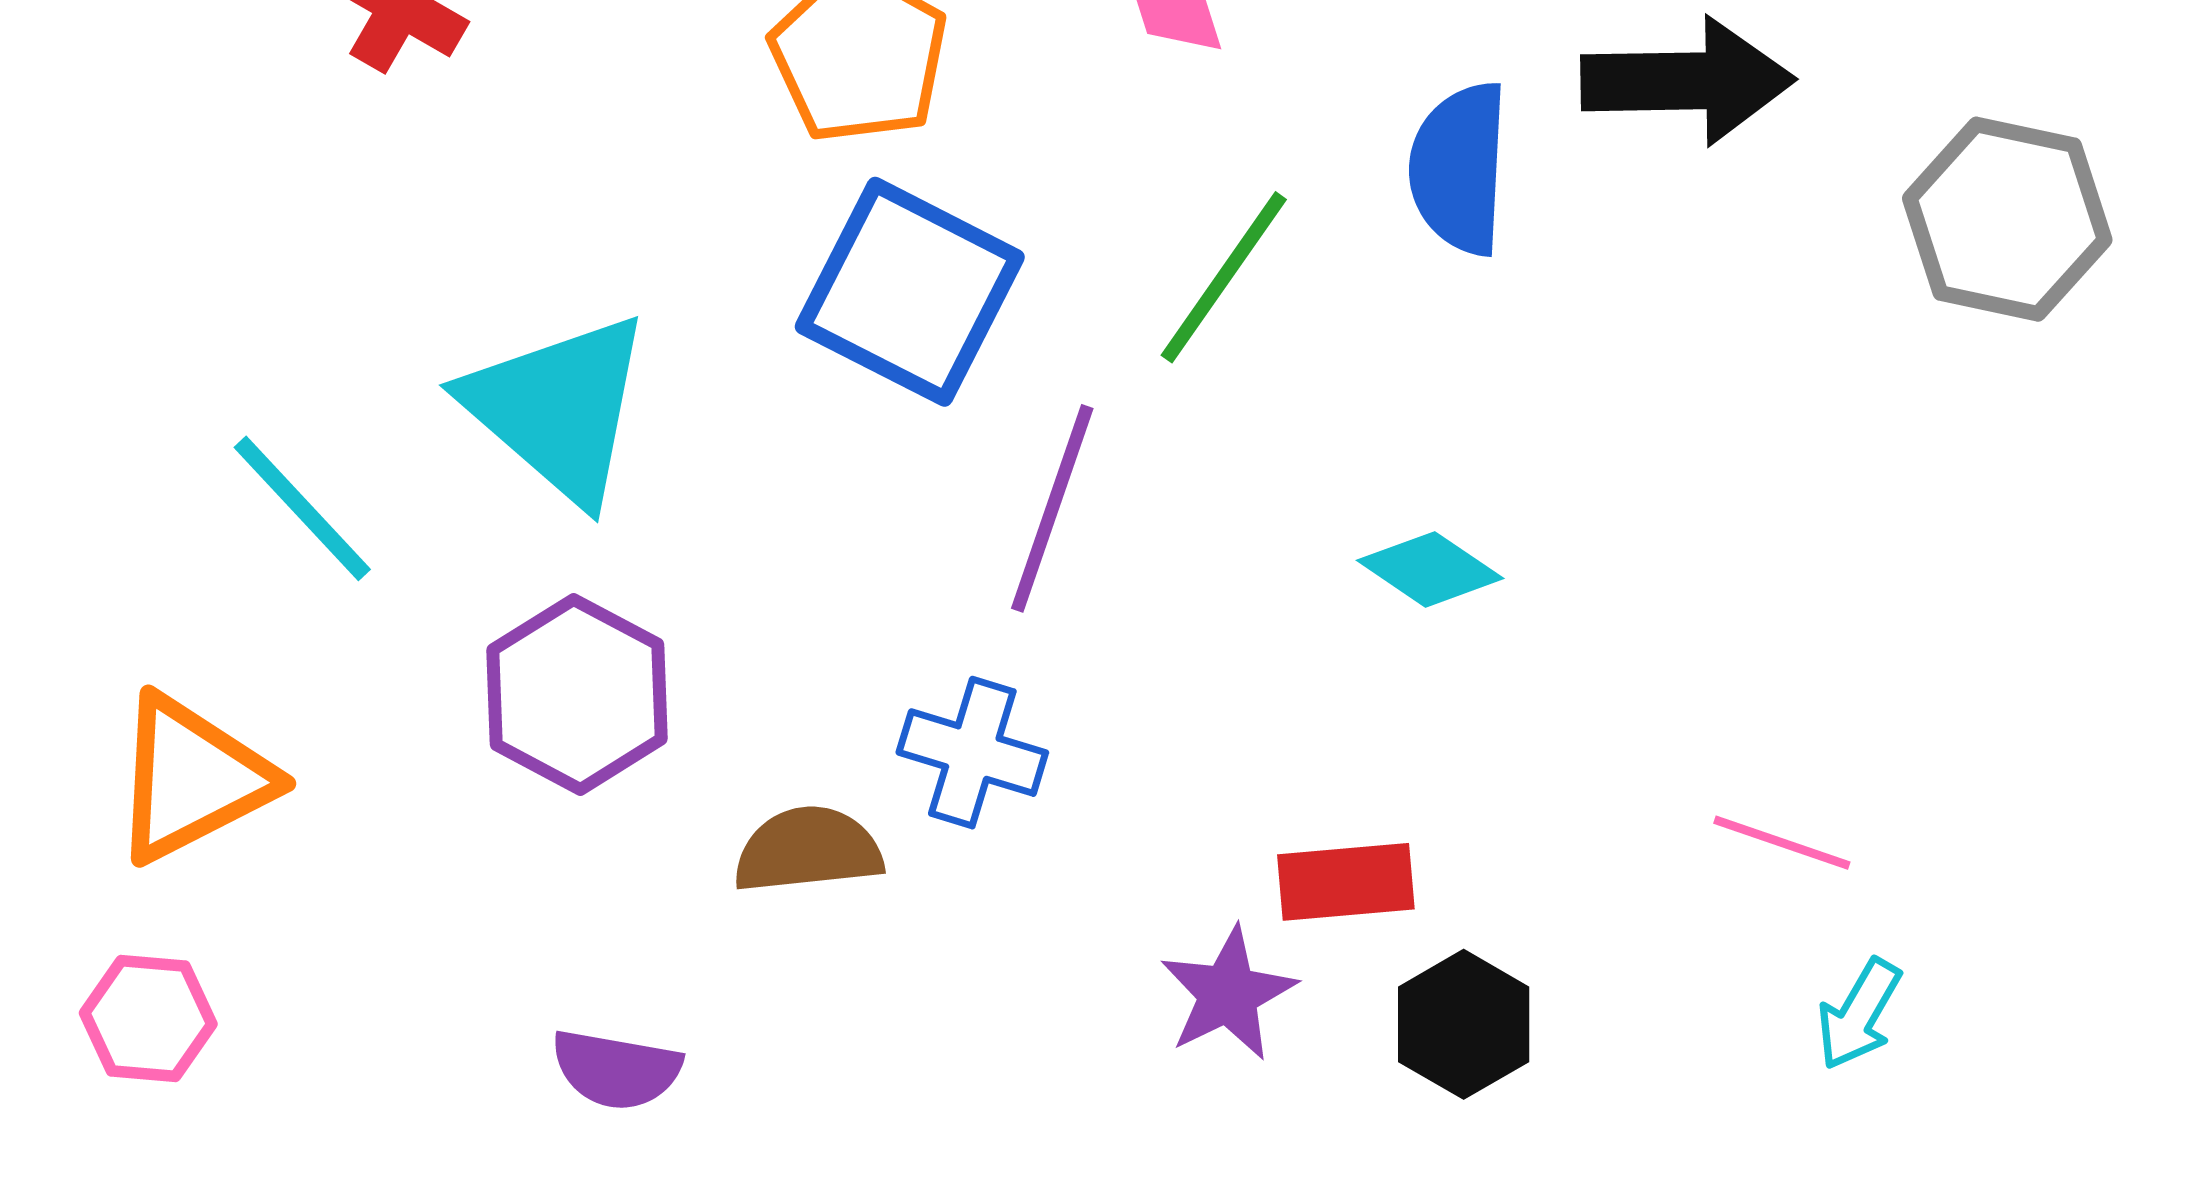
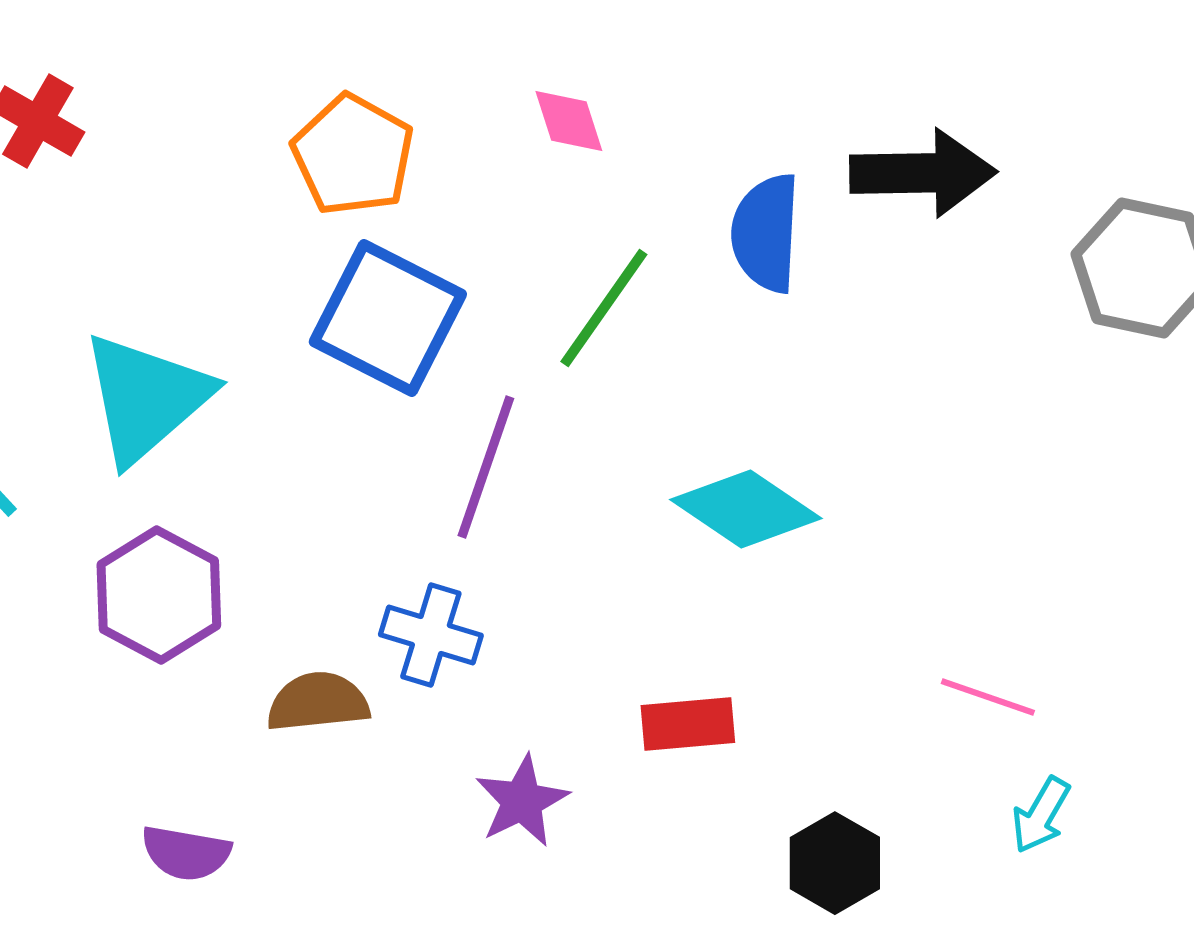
cyan triangle: (558, 408) -> (146, 398), turned 38
cyan diamond: (1430, 569) -> (746, 509), size x1.5
purple star: (1228, 994) -> (522, 801), moved
black hexagon: (1464, 1024) -> (835, 863), moved

